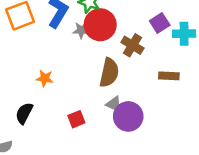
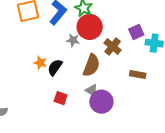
gray star: (81, 30) -> (73, 40), moved
black semicircle: (24, 113) -> (55, 67), moved
red square: (76, 119) -> (61, 98), turned 32

